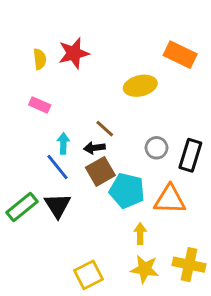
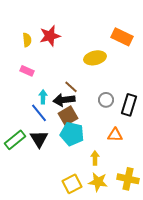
black arrow: (94, 148) -> (64, 100), size x1.5
cyan pentagon: (127, 191) -> (72, 134), moved
orange triangle: (170, 200) -> (115, 135), size x0.7
yellow square: (89, 275) -> (72, 184), moved

